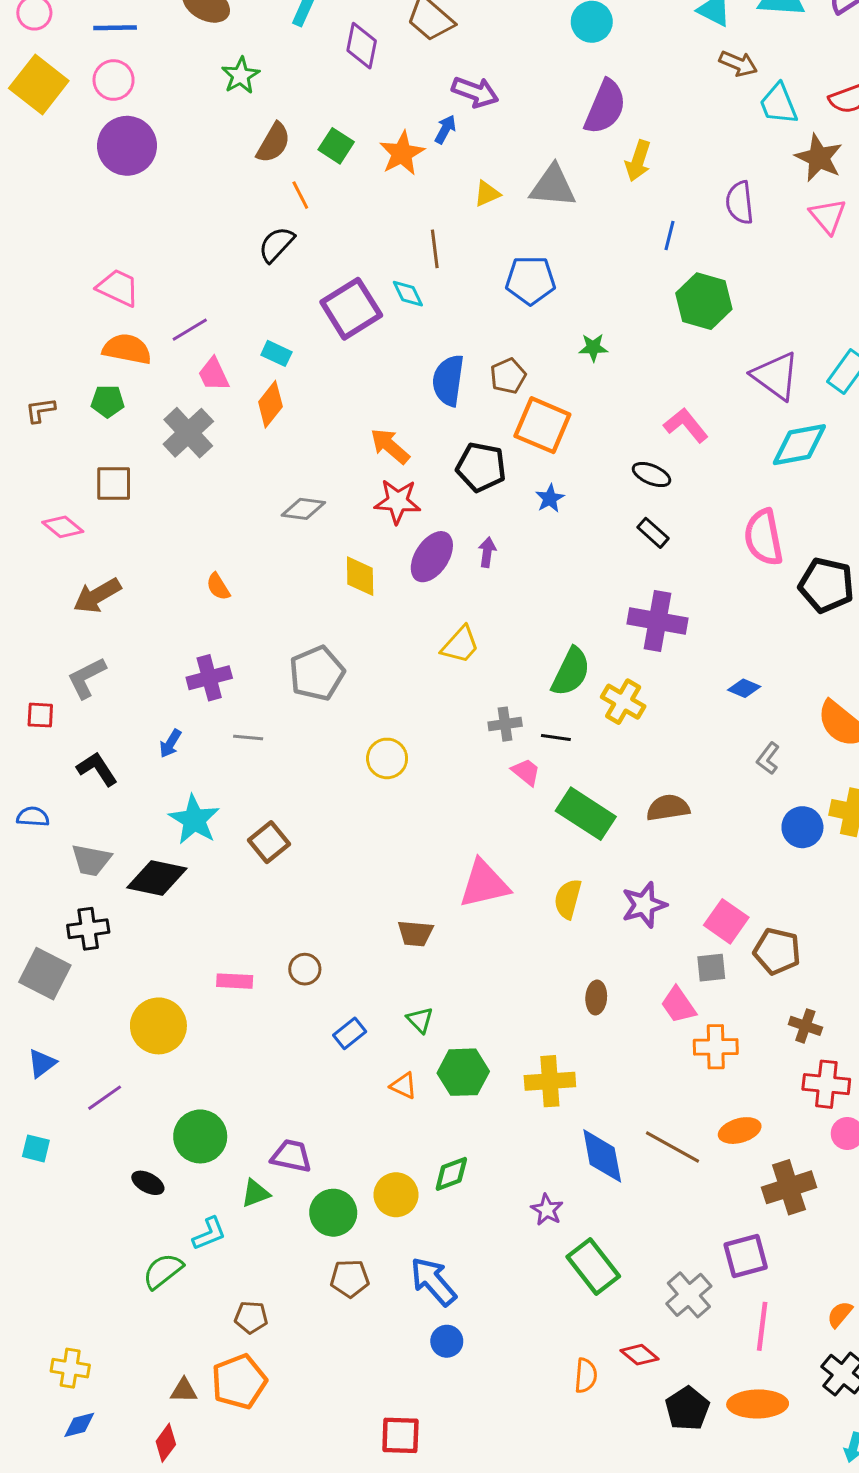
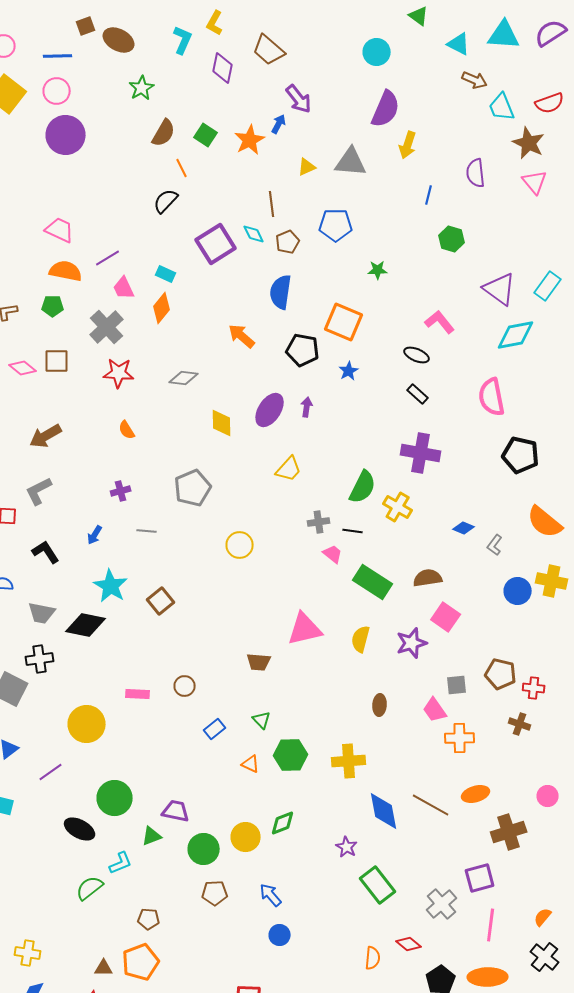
purple arrow: (475, 92) -> (299, 99), turned 32
green hexagon: (704, 301) -> (452, 239), size x0.7
brown pentagon: (508, 376) -> (288, 242), moved
red star: (397, 501) -> (119, 373), moved
pink diamond: (63, 527) -> (23, 368), moved
black pentagon: (826, 585) -> (521, 455), moved
purple cross: (209, 678) -> (121, 491), size x0.7
blue diamond: (744, 688) -> (464, 528), moved
pink square: (726, 921) -> (446, 617), moved
red cross: (826, 1084) -> (534, 688), moved, size x0.7
black ellipse: (148, 1183) -> (80, 829), size x1.4
blue arrow: (433, 1281) -> (271, 895), size x0.7

